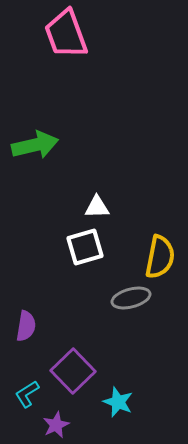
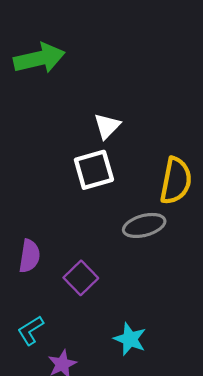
white triangle: (97, 207) -> (107, 126), turned -44
purple square: (73, 371) -> (81, 278), moved, size x0.7

